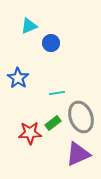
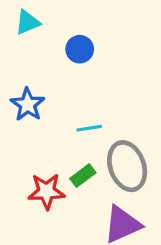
cyan triangle: (29, 26) -> (28, 22), moved

